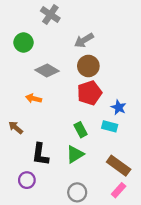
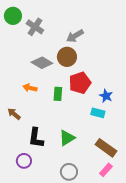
gray cross: (50, 15) -> (35, 27), moved
green circle: (23, 43) -> (13, 16), moved
brown circle: (88, 66) -> (67, 57), moved
green rectangle: (81, 130) -> (58, 94), moved, turned 32

